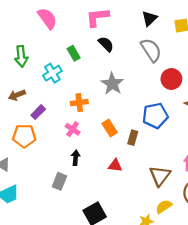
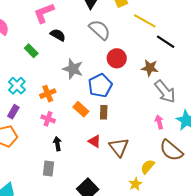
cyan cross: (52, 73) -> (17, 86), moved
red circle: (171, 79) -> (117, 58), moved
blue pentagon: (155, 116) -> (100, 86), moved
red triangle: (115, 165) -> (95, 141), turned 40
brown triangle: (160, 176) -> (119, 147), moved

